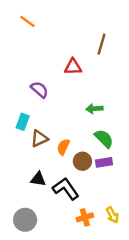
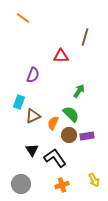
purple semicircle: (39, 90) -> (33, 75), turned 70
green arrow: (94, 109) -> (79, 91), turned 128
green semicircle: (104, 139) -> (71, 114), moved
black triangle: (38, 179) -> (32, 150), turned 48
orange cross: (85, 217) -> (62, 185), moved

